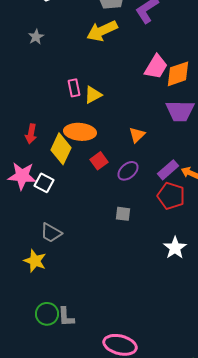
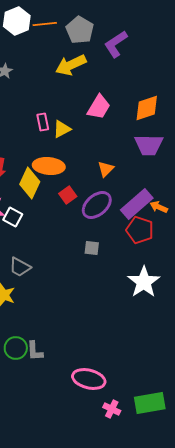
pink trapezoid: (156, 67) -> (99, 107), moved
purple rectangle: (168, 170) -> (137, 204), size x1.5
purple ellipse: (128, 171) -> (97, 205), size x1.4
white star: (175, 248) -> (144, 282), size x1.4

